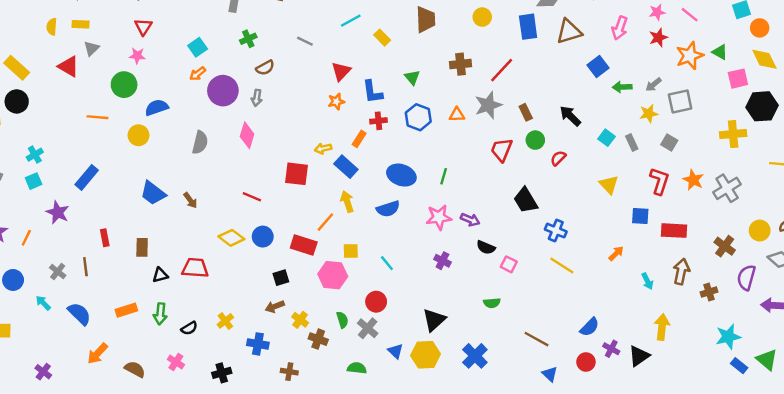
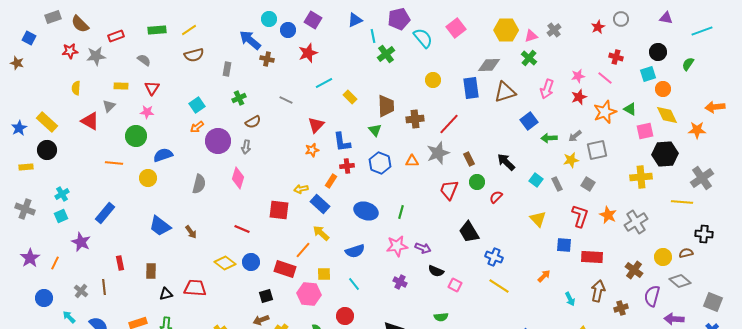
brown trapezoid: (426, 19) -> (386, 106), moved
yellow rectangle: (81, 24) -> (121, 86), moved
yellow arrow: (347, 202) -> (321, 233), turned -30
blue semicircle: (388, 209) -> (355, 251), moved

